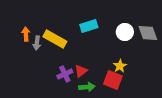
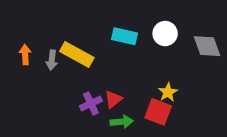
cyan rectangle: (89, 26) -> (124, 36), turned 30
white circle: (125, 32) -> (165, 34), moved
orange arrow: (26, 34) -> (25, 55), moved

